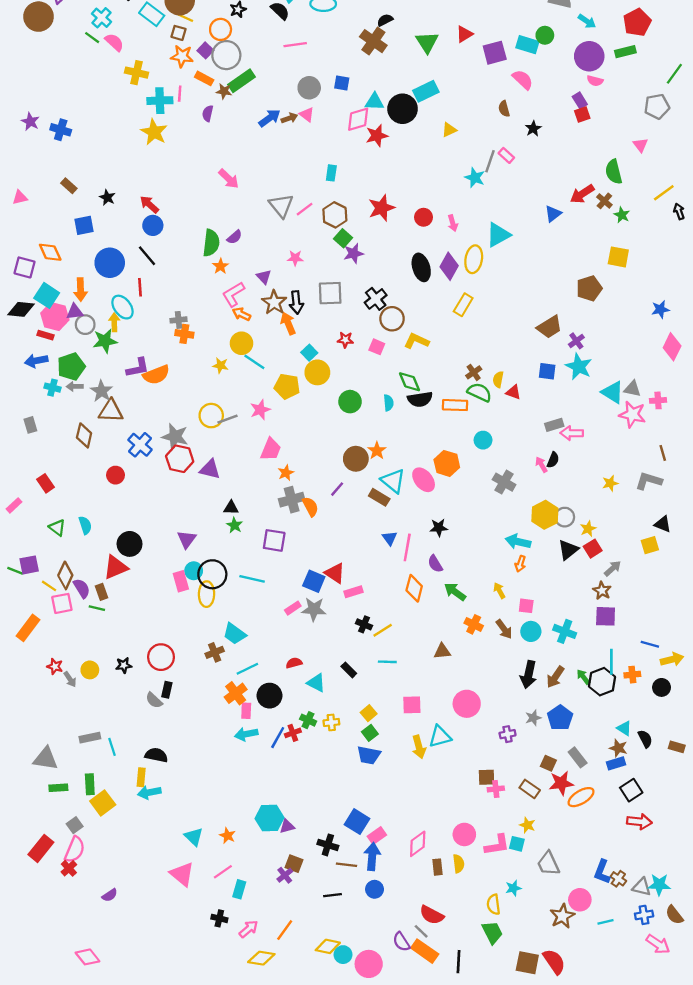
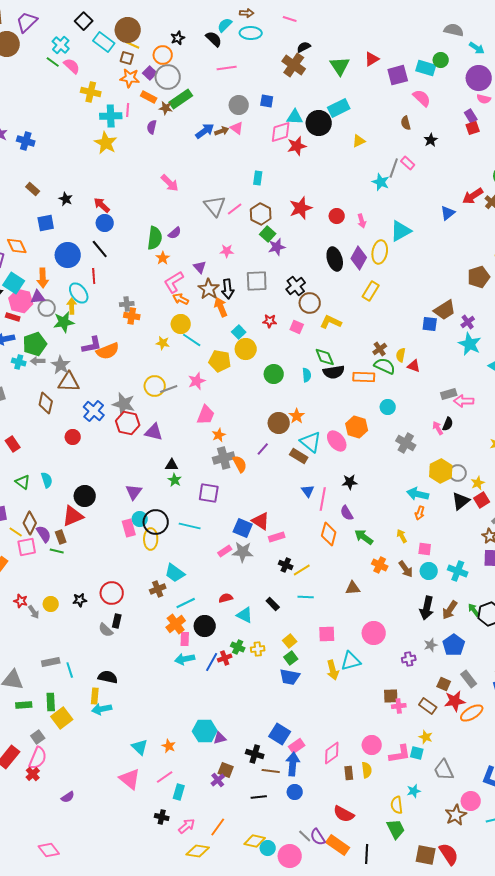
blue square: (547, 371) -> (430, 324), moved
gray line: (421, 931) -> (305, 836), moved

